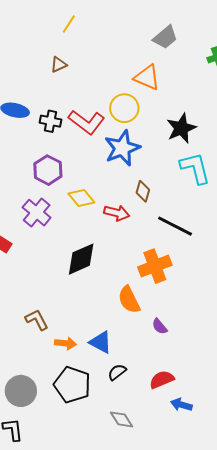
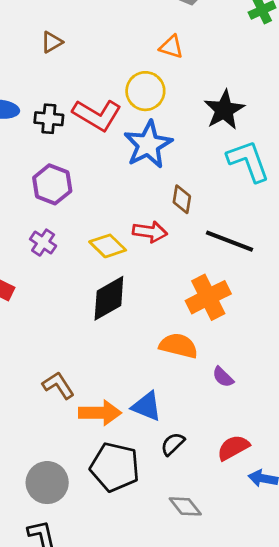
orange triangle: (147, 77) -> (171, 47), size x0.7
yellow diamond: (81, 198) -> (108, 246), moved
purple cross: (37, 213) -> (43, 243), size x0.7
orange semicircle: (129, 300) -> (178, 346), turned 136
orange arrow: (66, 343) -> (100, 413), size x1.4

